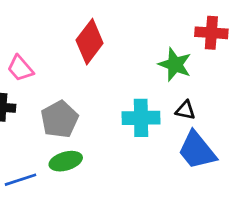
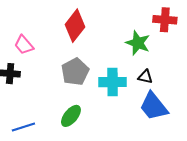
gray pentagon: (59, 119) -> (75, 72), moved
green ellipse: (66, 161) -> (71, 116), moved, turned -35

